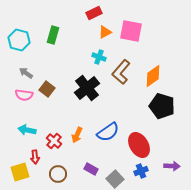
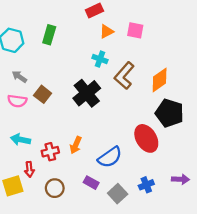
pink square: (131, 31) -> (135, 30), size x0.7
blue semicircle: (108, 132) -> (110, 157), moved
red cross: (54, 141) -> (50, 152), turned 35
red ellipse: (139, 145) -> (146, 138), moved

